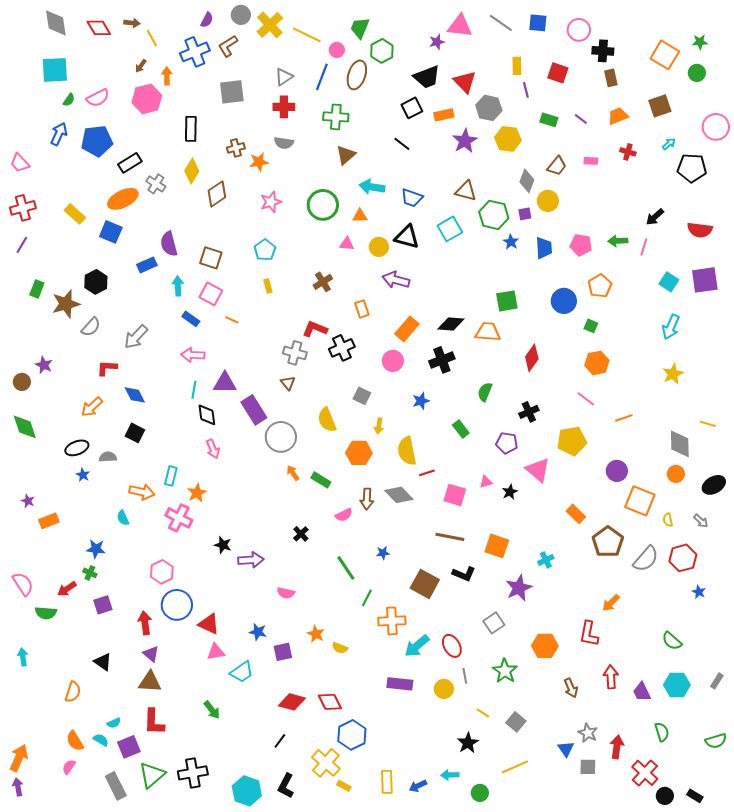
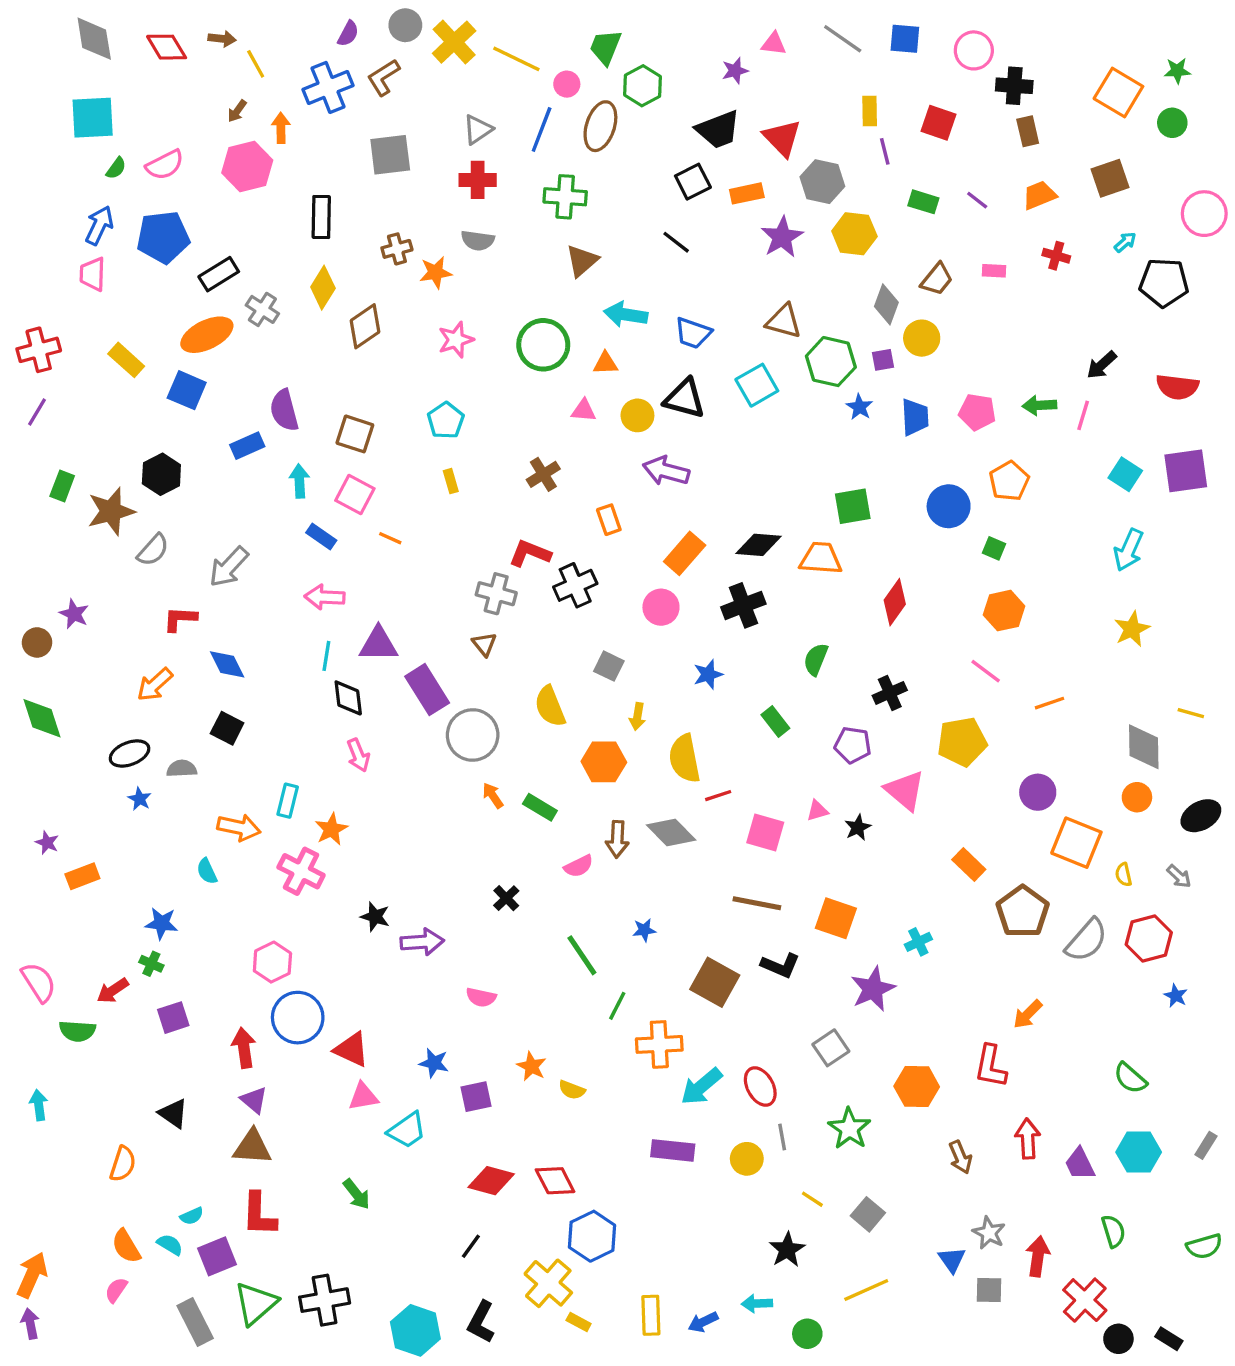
pink triangle: (460, 26) -> (774, 44), size x0.6
pink trapezoid: (20, 163) -> (93, 274), moved, turned 45

